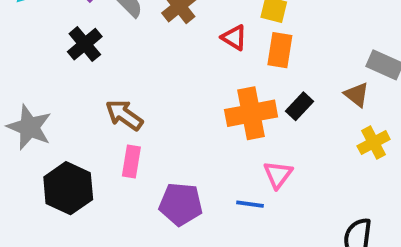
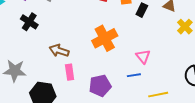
black rectangle: (300, 106) -> (142, 10), moved
orange cross: (251, 113) -> (105, 38), moved

